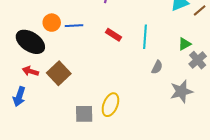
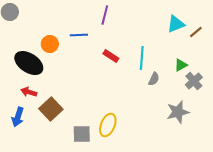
blue line: (74, 26) -> (79, 35), moved
gray semicircle: (157, 67) -> (154, 79), moved
brown square: (59, 73) -> (51, 109), moved

